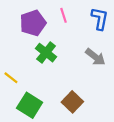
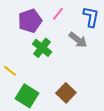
pink line: (64, 15) -> (58, 14), turned 56
gray arrow: (95, 57) -> (78, 40), moved

